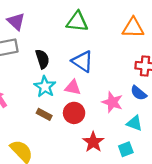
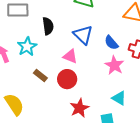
cyan star: (45, 87) -> (27, 47), moved
blue semicircle: (139, 93) -> (111, 43), moved
pink star: (112, 102) -> (114, 65), moved

